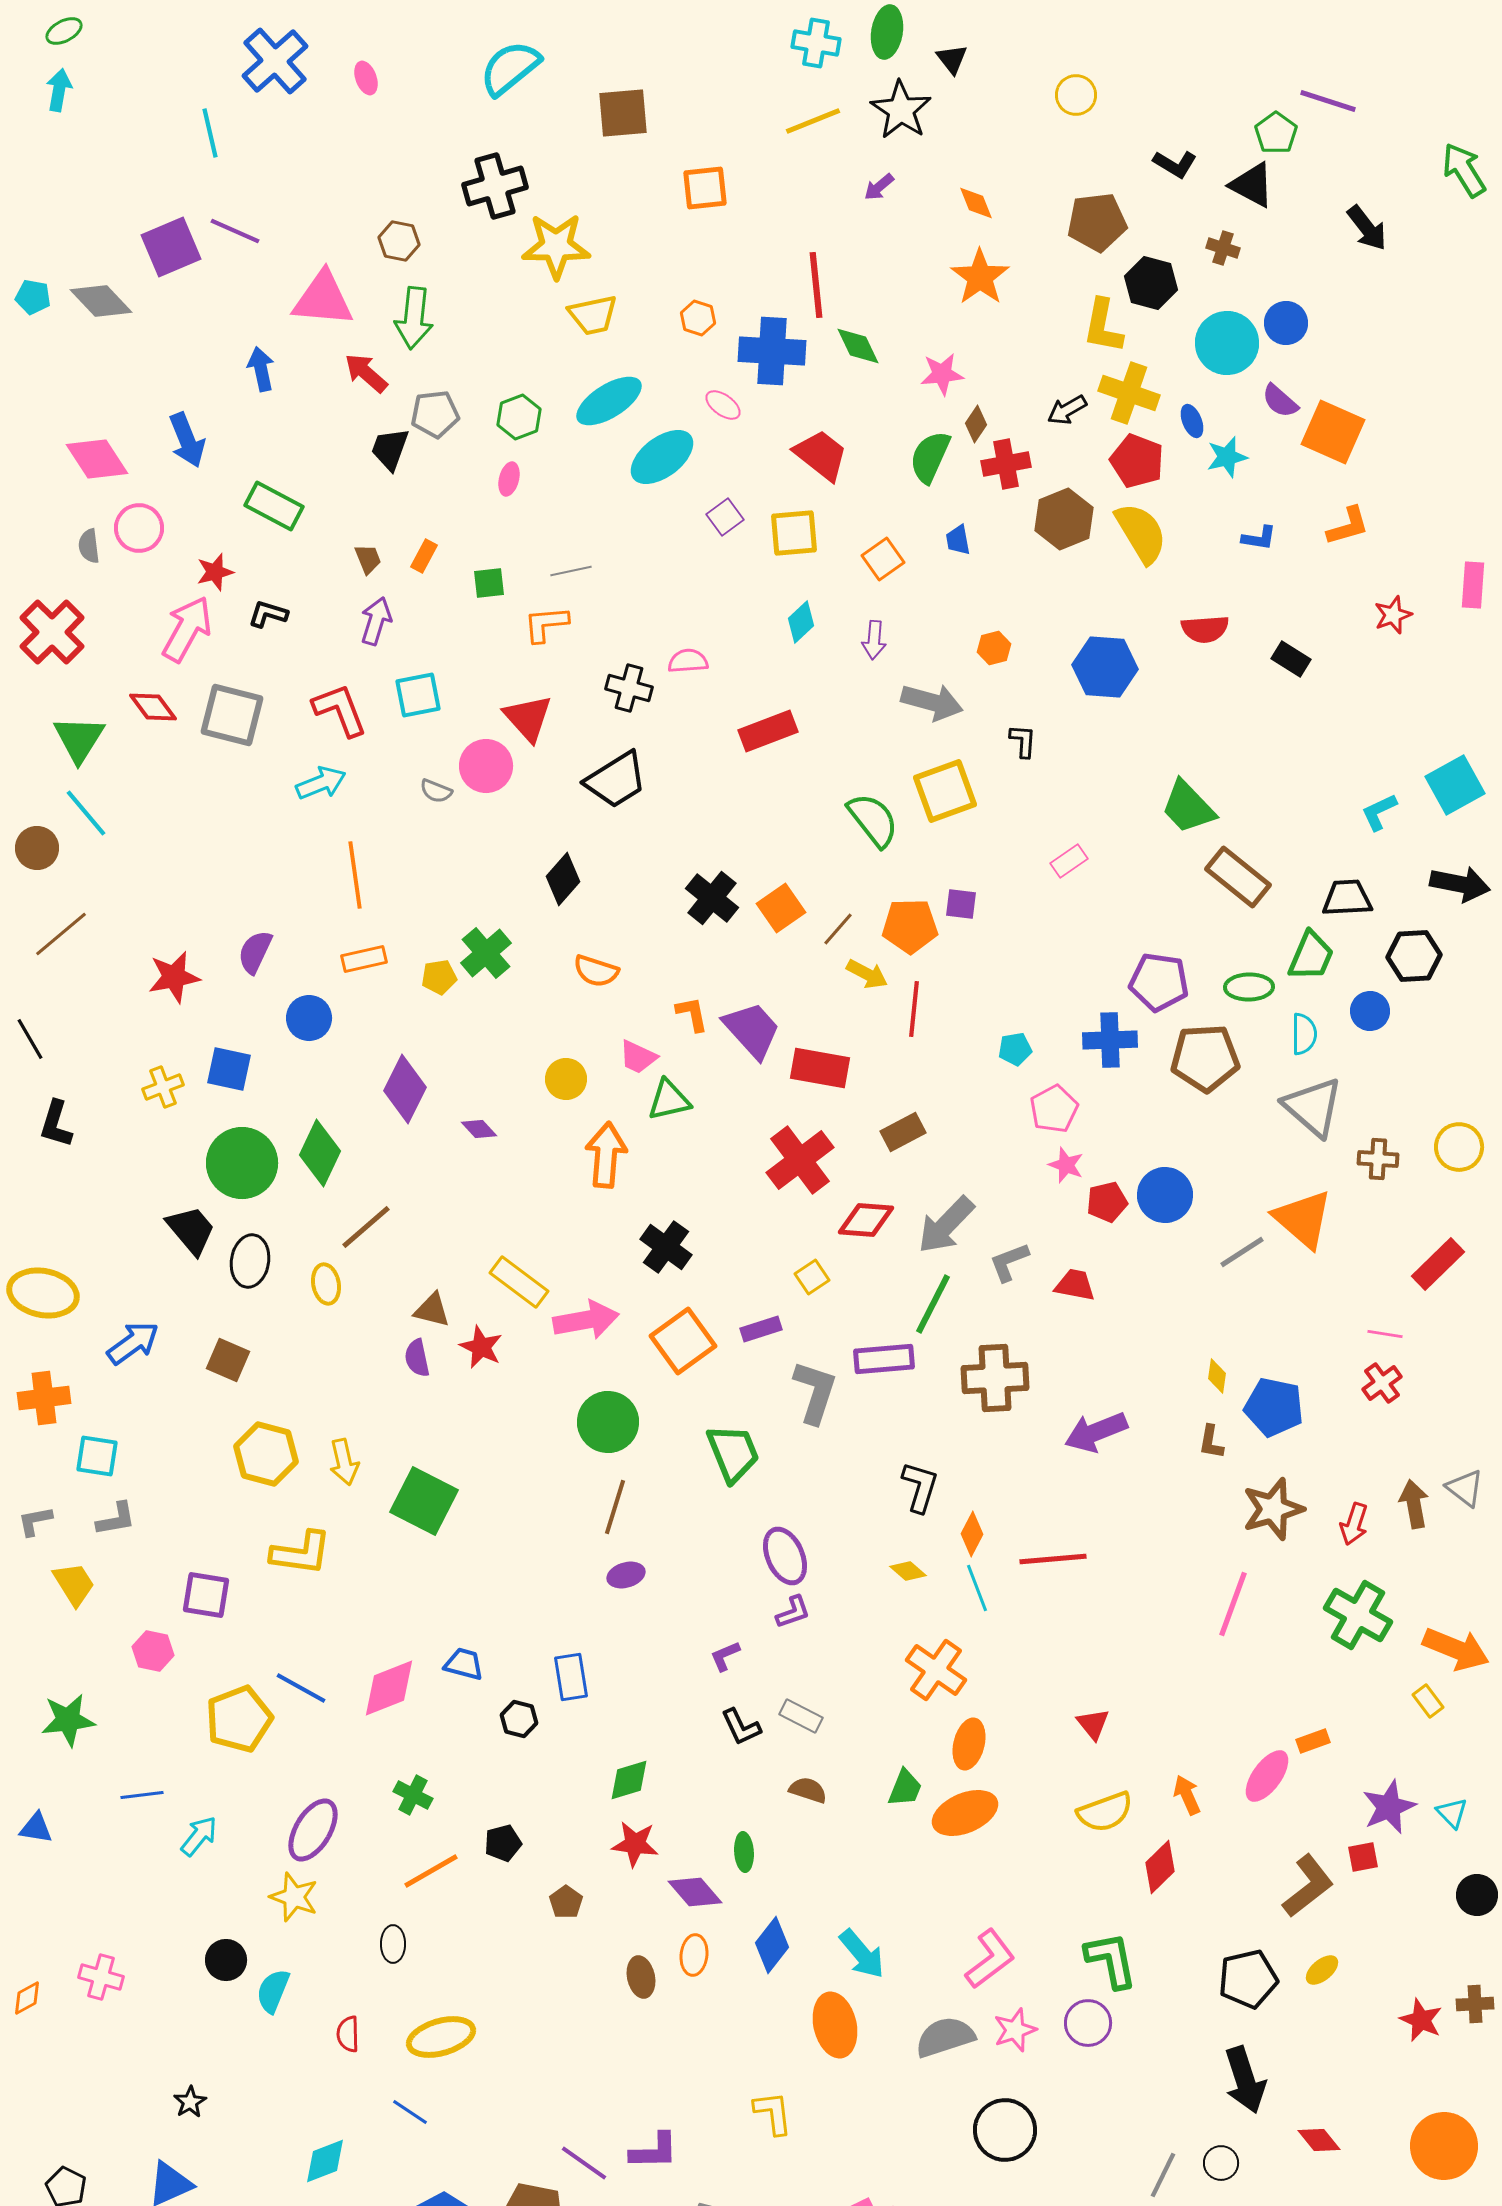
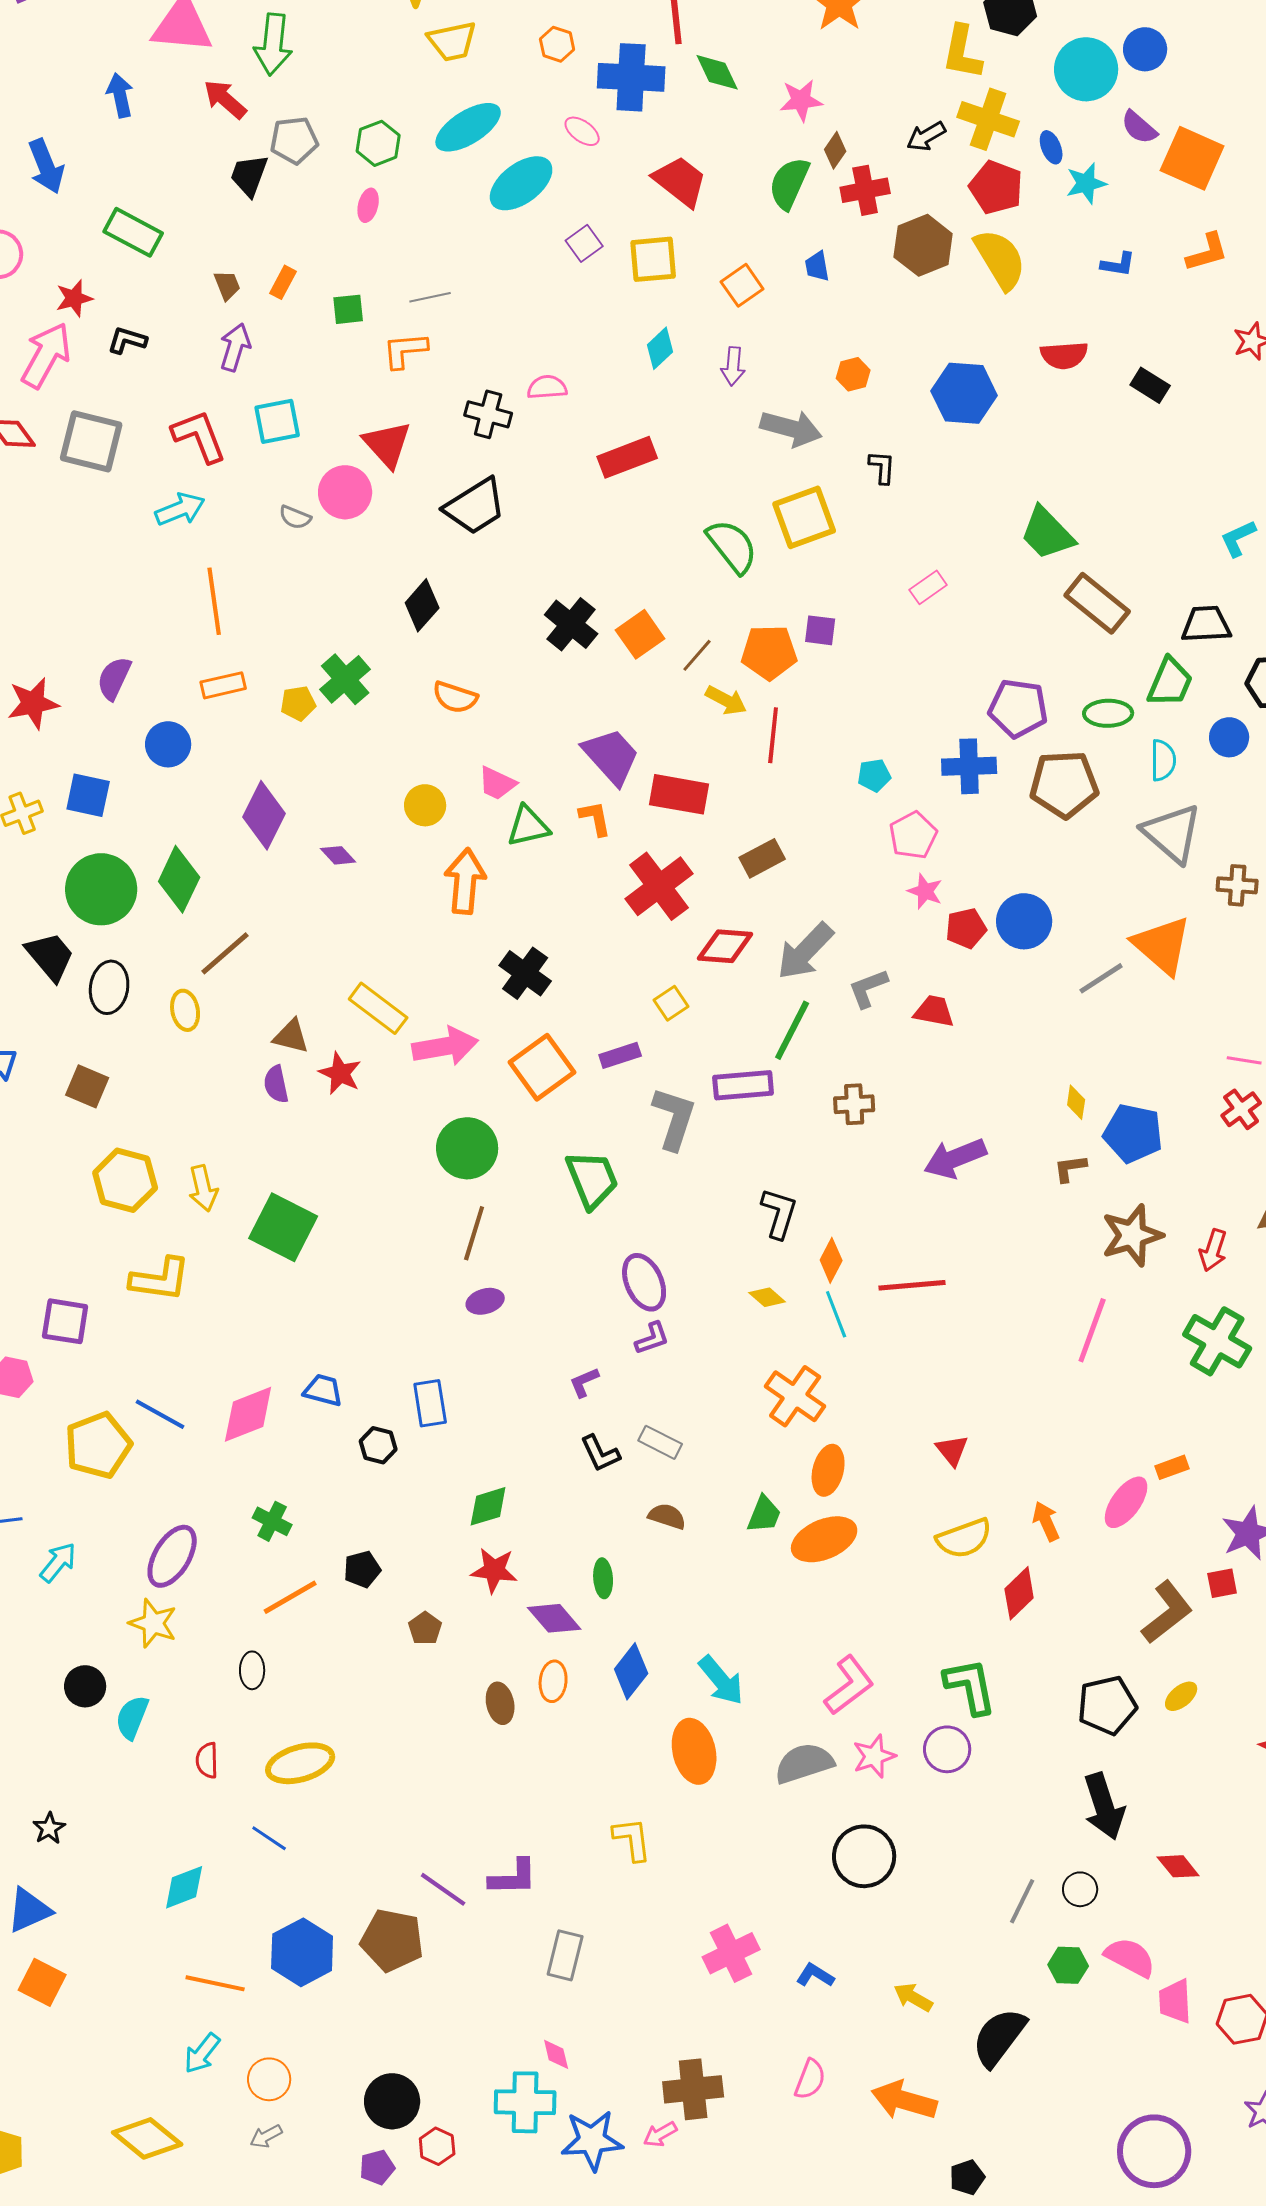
orange L-shape: (692, 1014) -> (595, 818), moved
brown cross: (995, 1378) -> (854, 1104), size x0.6
brown L-shape: (1211, 1442) -> (1070, 1168), turned 72

